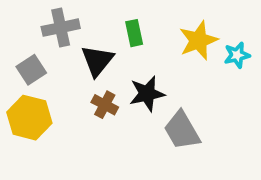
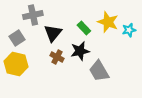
green rectangle: (134, 33) -> (84, 28), moved, turned -32
yellow star: (198, 40) -> (108, 22), turned -30

